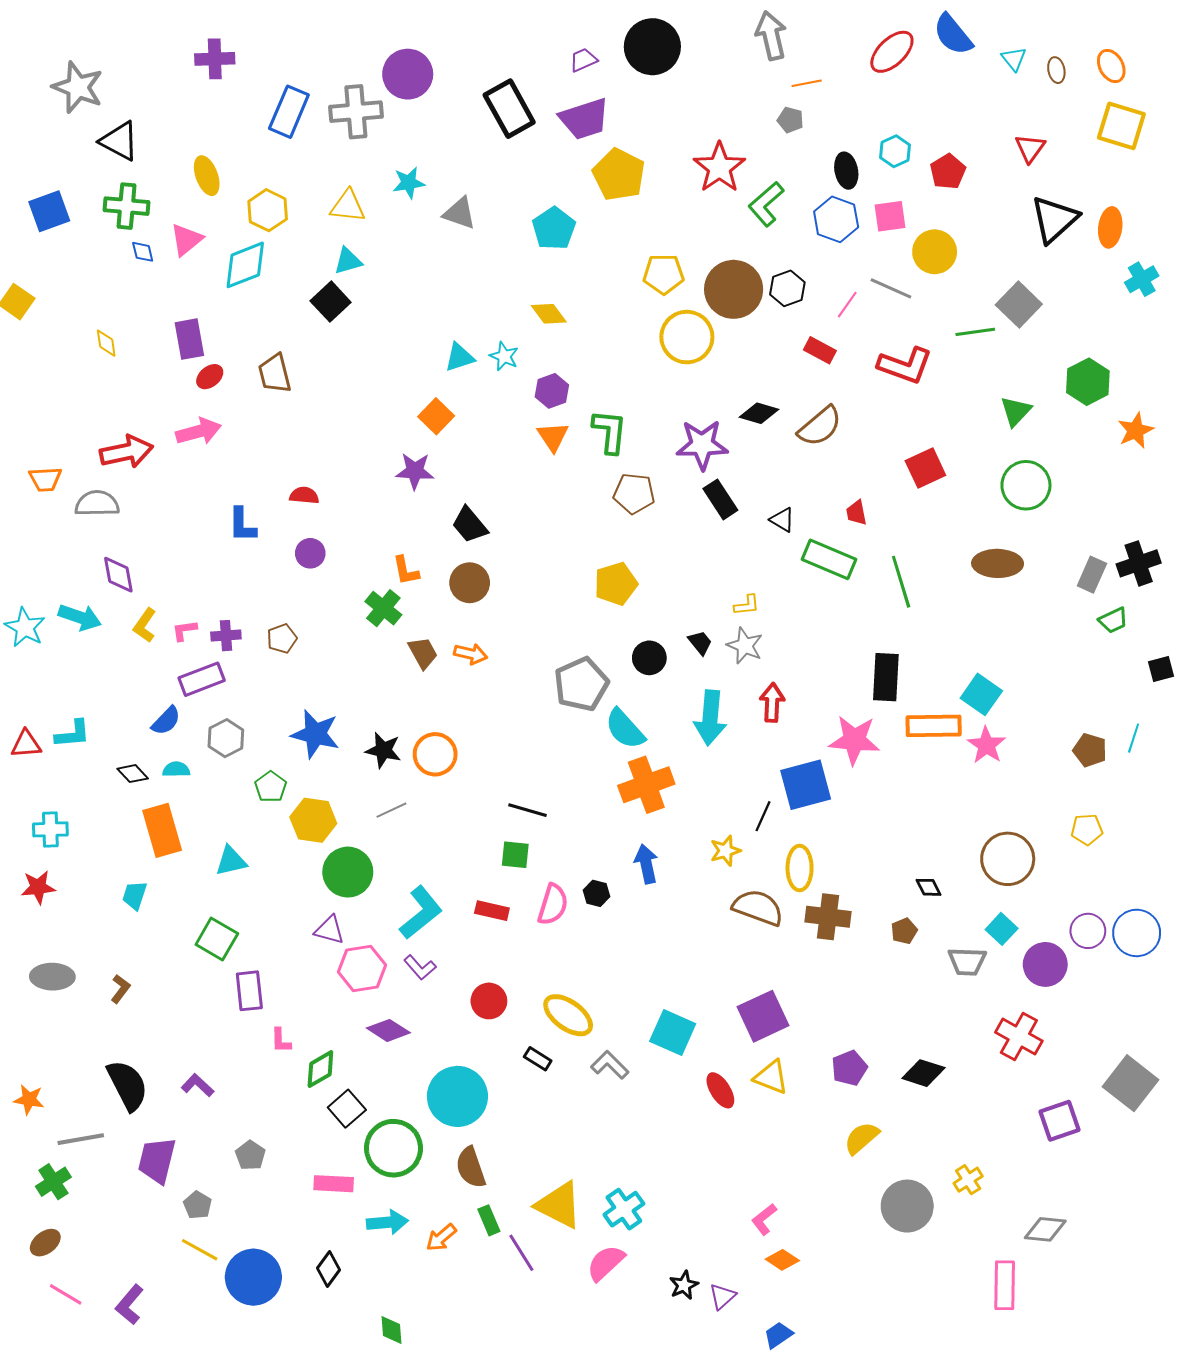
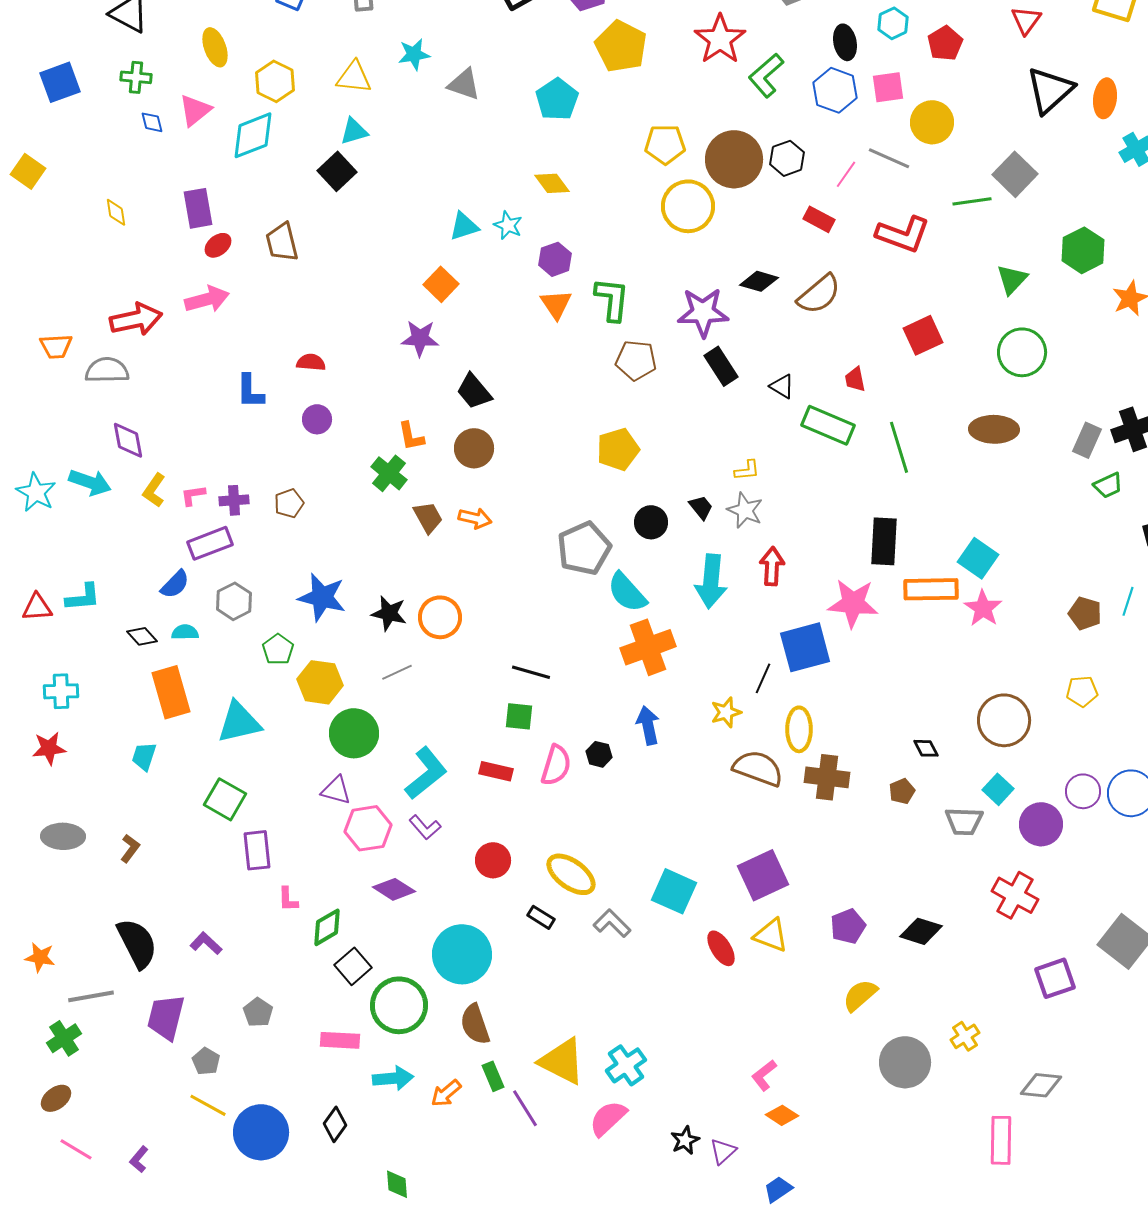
green cross: (126, 206) -> (136, 77), size x0.7
cyan triangle: (231, 861) -> (239, 722), size x1.4
purple L-shape: (130, 1305) -> (139, 1159), size x0.7

